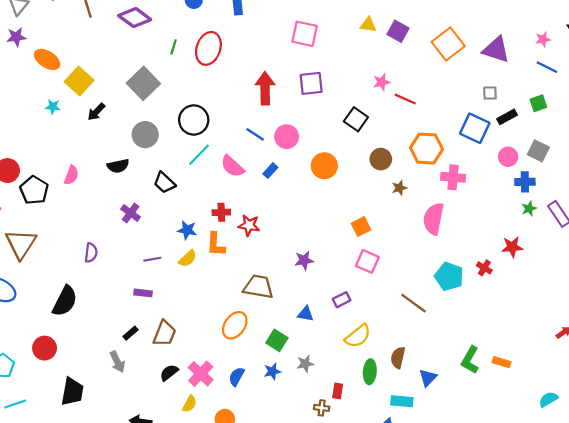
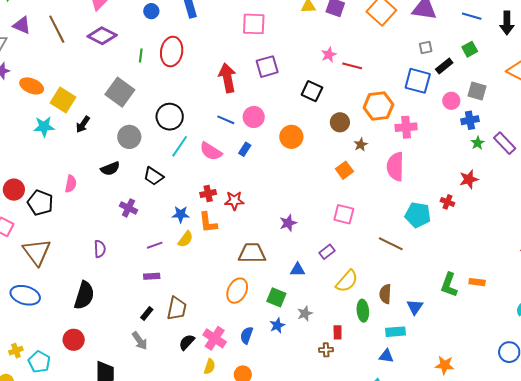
cyan star: (53, 107) -> (44, 127), size x1.5
orange square: (361, 227) -> (344, 170), moved

